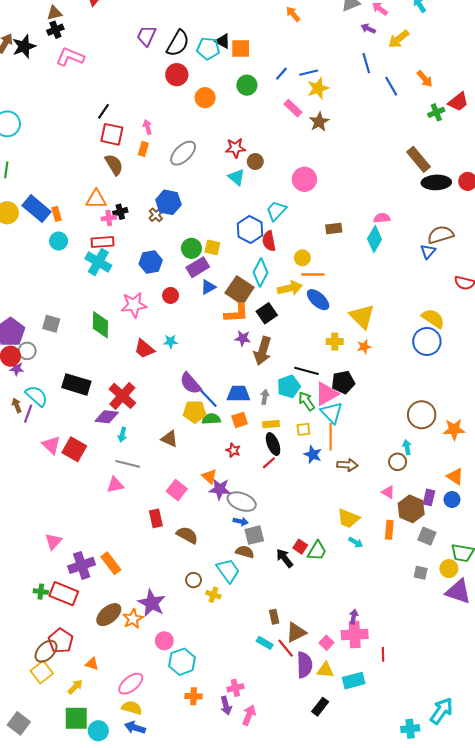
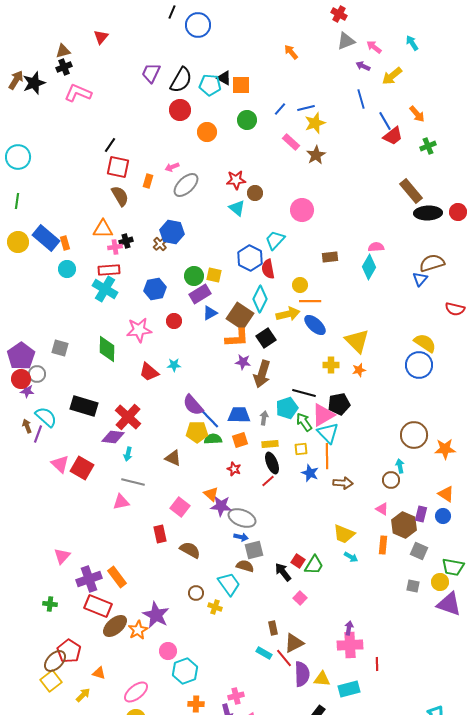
red trapezoid: (458, 102) -> (393, 136), moved
pink arrow: (147, 127) -> (172, 167), moved, turned -96
red rectangle: (64, 594) -> (98, 606), moved
pink square: (326, 643) -> (300, 598), moved

